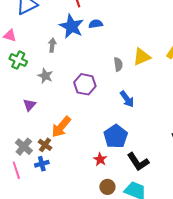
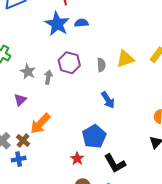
gray arrow: (52, 45) -> (48, 77), moved
purple hexagon: (85, 84) -> (69, 63), moved
purple triangle: (29, 105) -> (20, 100), moved

